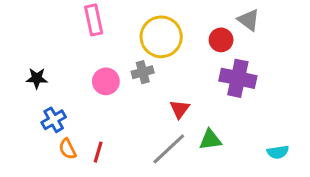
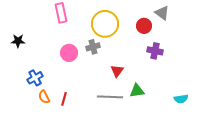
black star: (37, 78) -> (18, 41), moved
purple cross: (238, 78) -> (155, 51), size x0.7
gray line: (169, 149) -> (110, 97), turned 45

